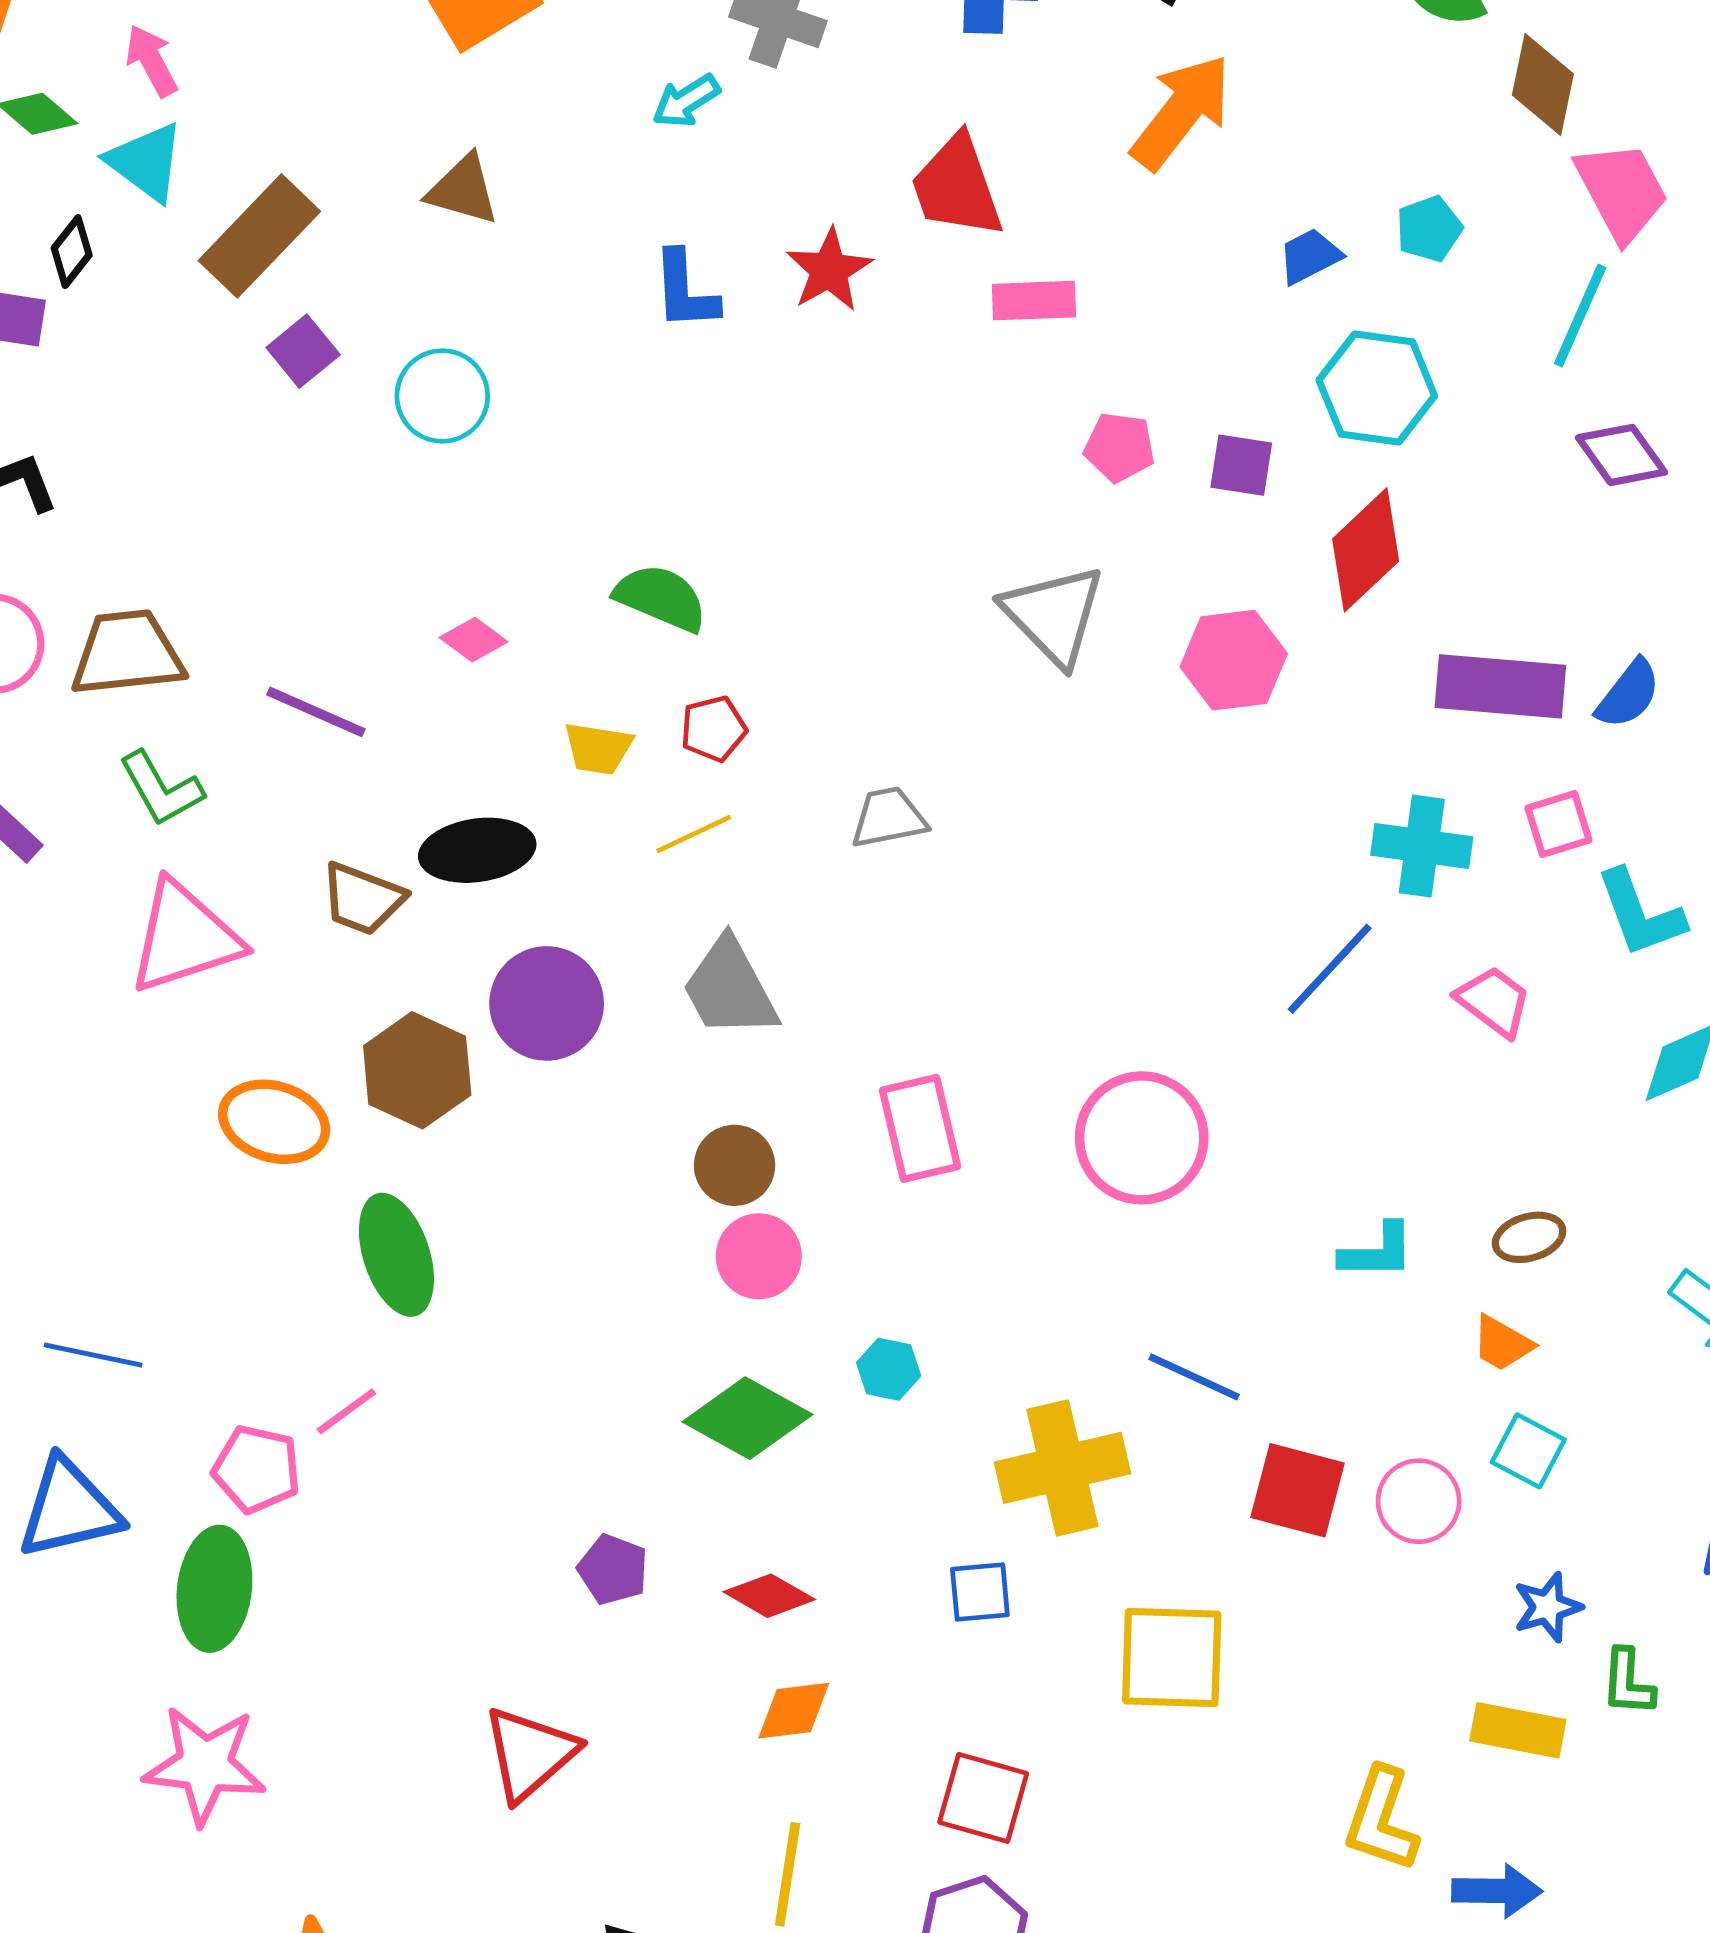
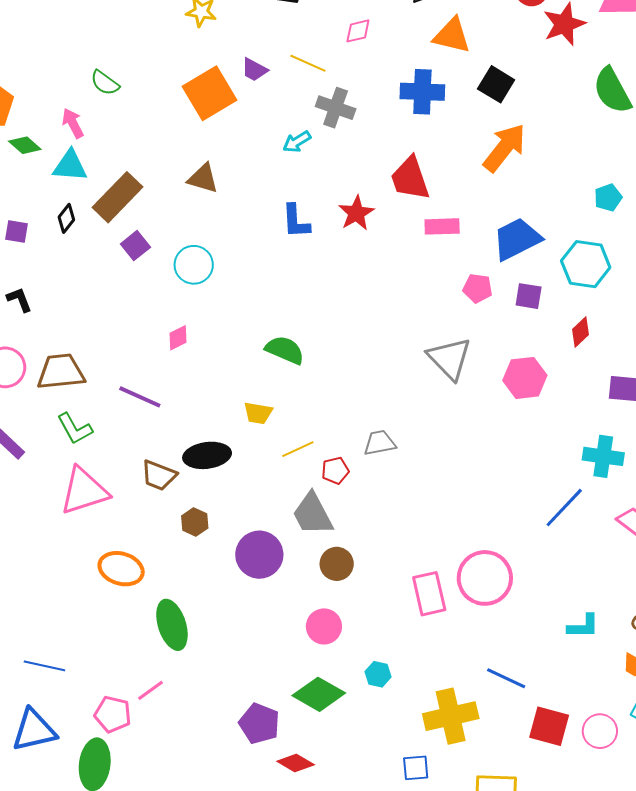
cyan triangle: (146, 162) -> (70, 166), turned -33
black diamond: (72, 252) -> (66, 218), moved
blue trapezoid: (1310, 256) -> (517, 239), moved, size x1.8
red diamond: (1366, 550) -> (580, 332), size x0.6
pink diamond: (474, 640) -> (178, 338), moved, turned -64
red pentagon: (713, 729) -> (335, 471), moved
purple circle: (547, 1003) -> (259, 555), moved
brown hexagon: (417, 1070) -> (195, 522), moved, size x0.6
pink rectangle: (920, 1128) -> (429, 594), moved
brown circle: (735, 1165) -> (337, 564), moved
purple pentagon: (613, 1570) -> (259, 723), moved, size x1.4
red diamond: (769, 1596) -> (296, 763), moved

